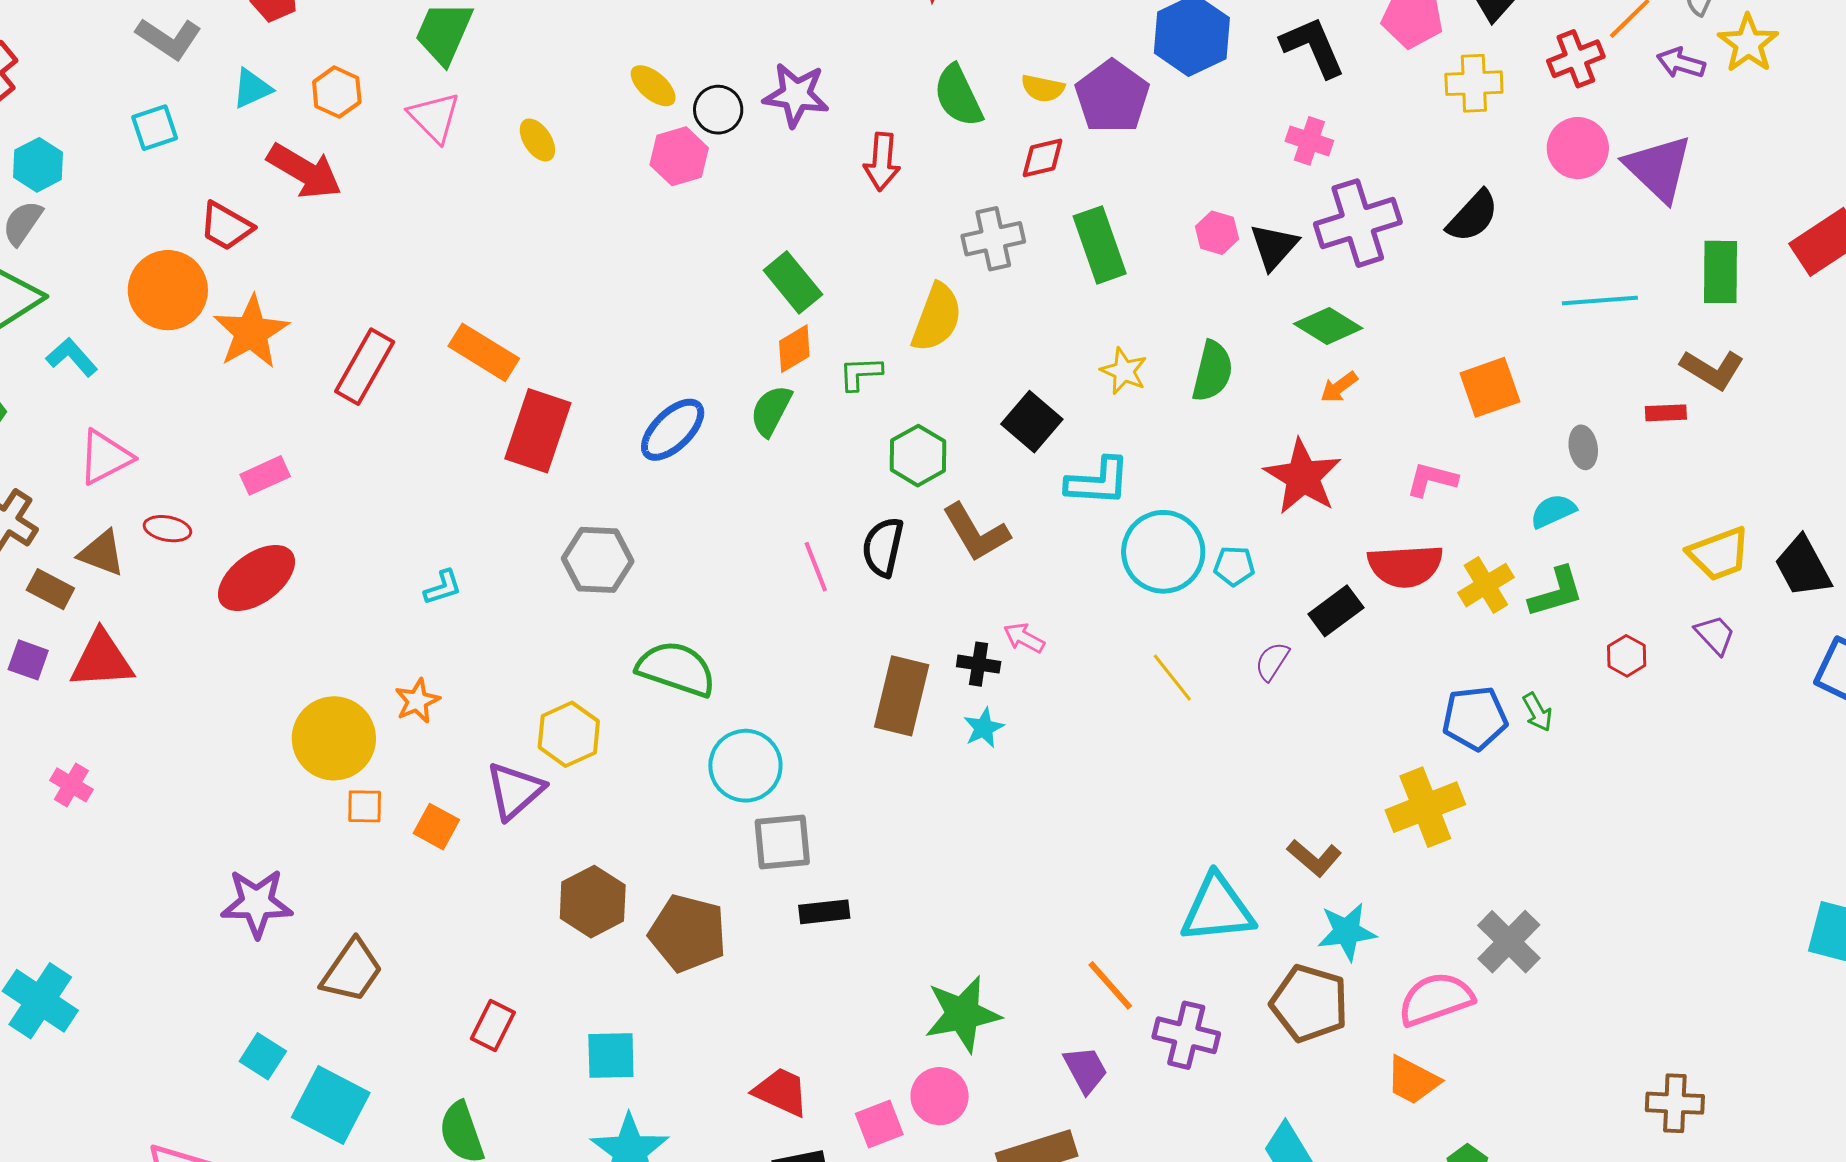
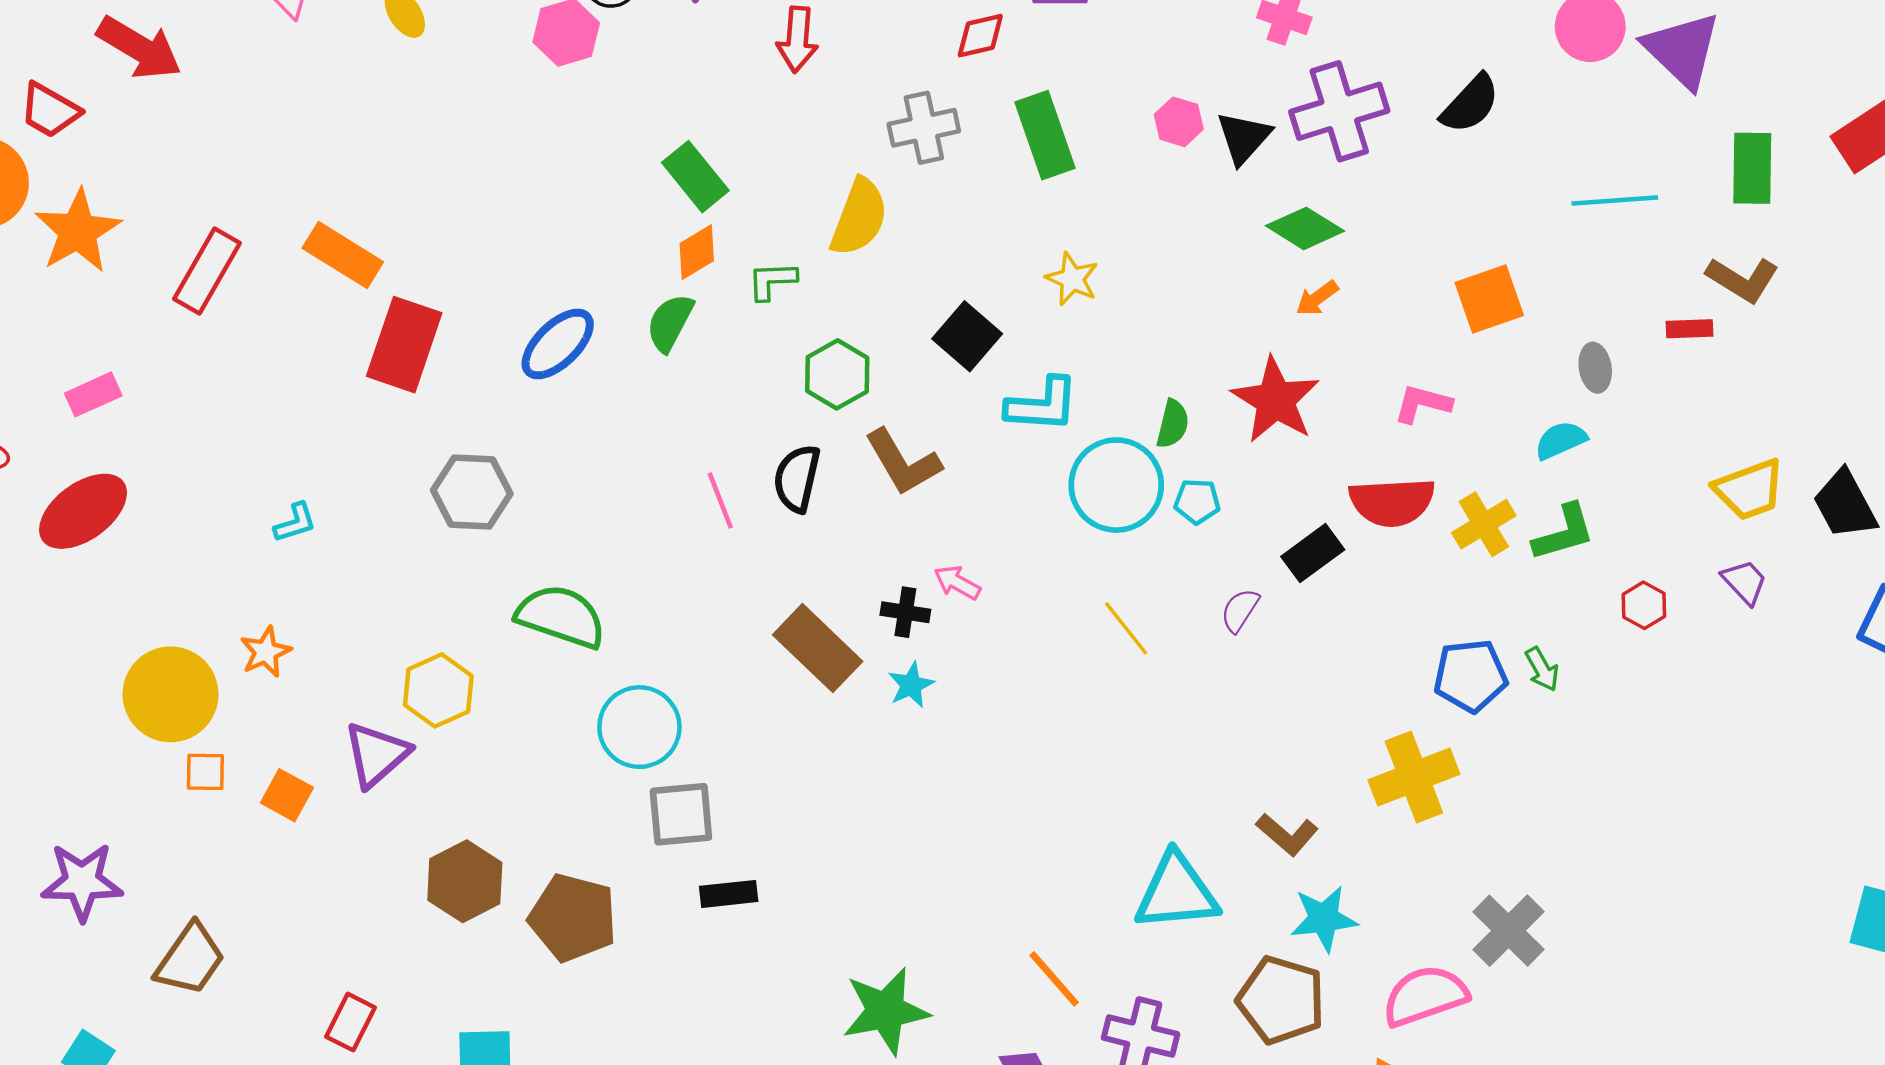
green semicircle: (1212, 371) -> (1173, 424), moved, size x0.7
brown rectangle: (902, 696) -> (818, 648), turned -60

